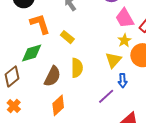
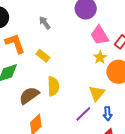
yellow triangle: (113, 60) -> (97, 93), moved
brown semicircle: (52, 76) -> (29, 95), turned -150
blue arrow: (123, 81) -> (108, 114), moved

